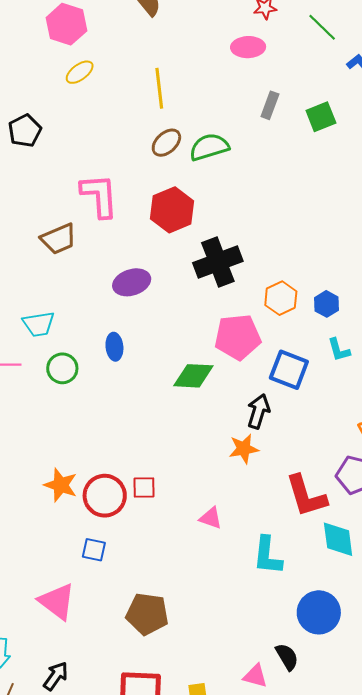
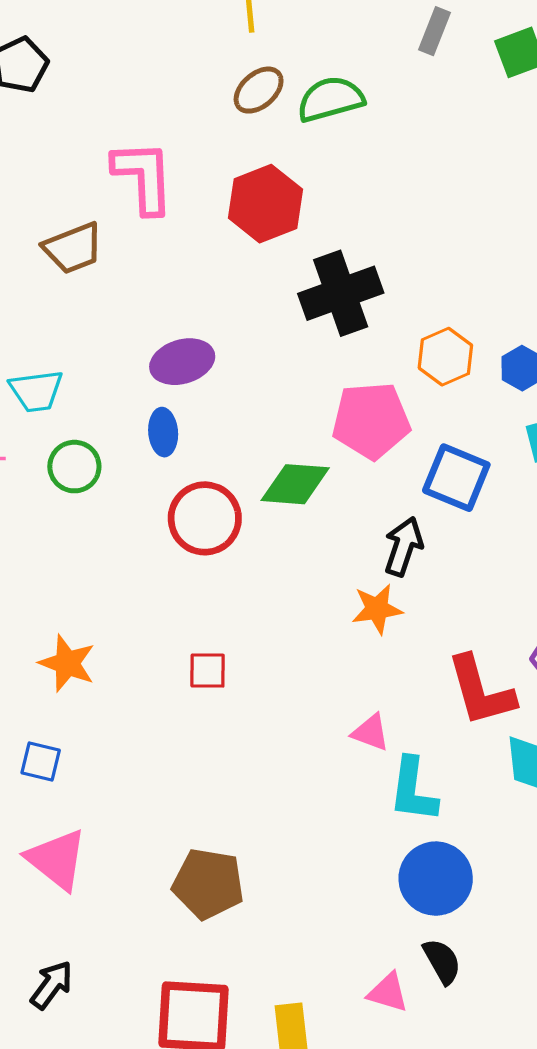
purple ellipse: (132, 282) -> (182, 362), moved
red circle: (105, 496) -> (205, 518), moved
pink triangle: (211, 518) -> (371, 732), moved
blue square: (94, 550) -> (41, 762), moved
blue circle: (319, 612) -> (436, 879), moved

